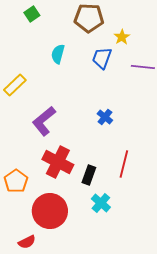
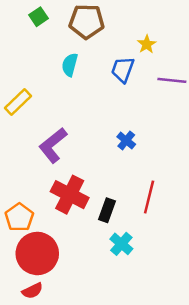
brown pentagon: (89, 18) -> (87, 21), moved
red circle: (50, 211) -> (37, 253), moved

